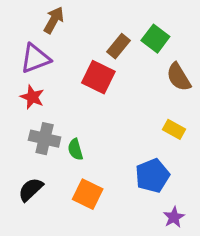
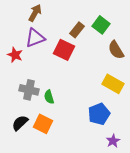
purple triangle: (35, 59) -> (35, 38), moved
red star: (32, 97) -> (15, 55), moved
yellow rectangle: (174, 129) -> (113, 84), size x1.5
orange square: (88, 194) -> (43, 124), moved

